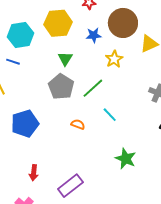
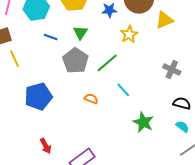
blue line: (13, 62) -> (51, 37), moved
green star: (126, 159) -> (143, 122), moved
red arrow: (34, 173) -> (46, 146), turned -35

